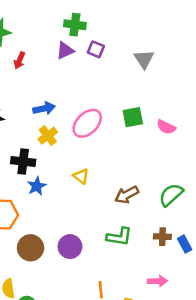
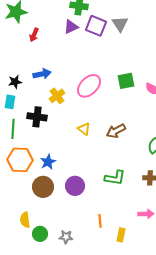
purple square: (96, 49) -> (96, 26), size x1.5
gray triangle: (144, 59) -> (120, 24), moved
blue arrow: (44, 108) -> (42, 74), moved
blue star: (37, 186) -> (48, 162), moved
brown arrow: (127, 195) -> (116, 131), moved

